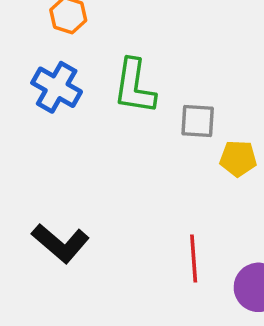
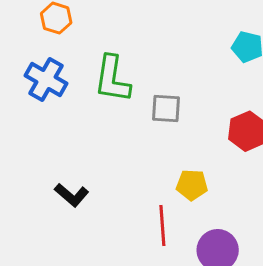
yellow pentagon: (238, 158) -> (192, 185), moved
black L-shape: (61, 243) -> (72, 195), moved, size x0.7

